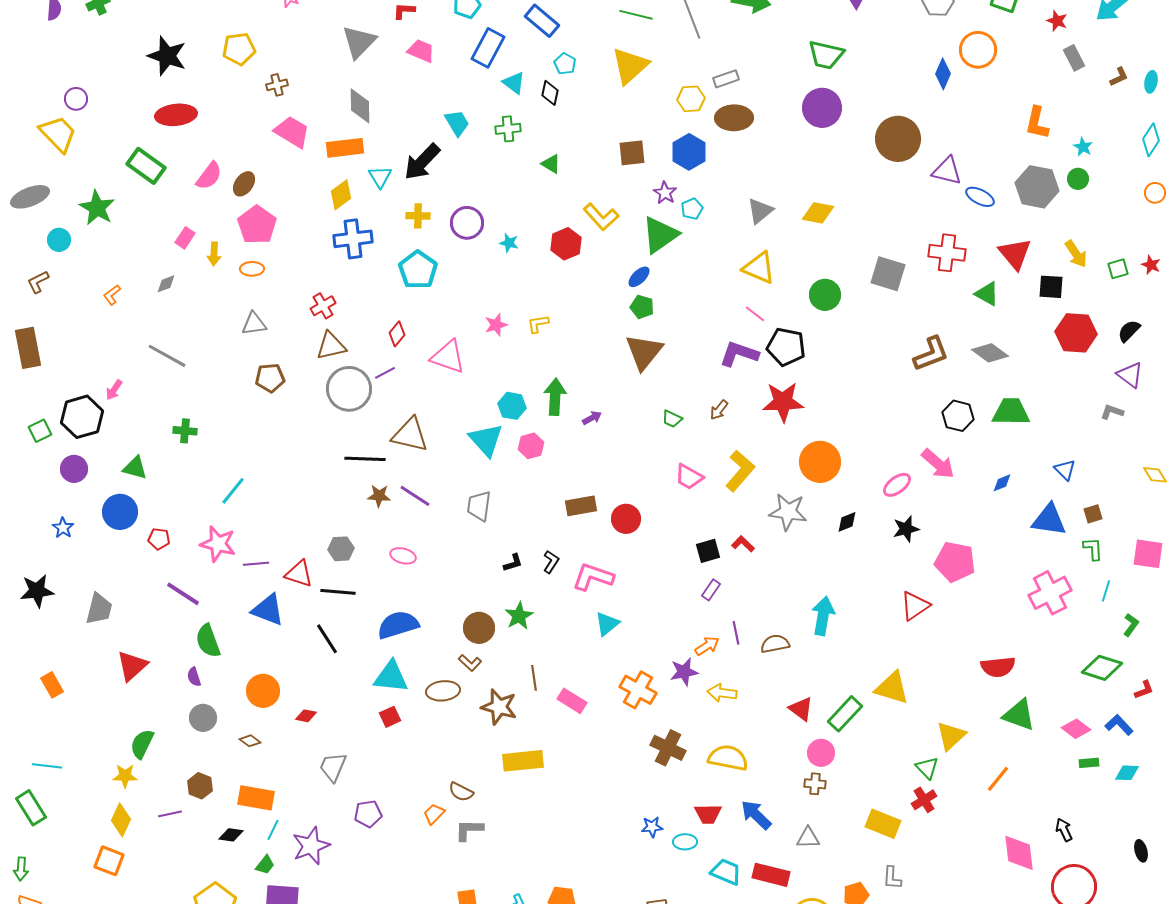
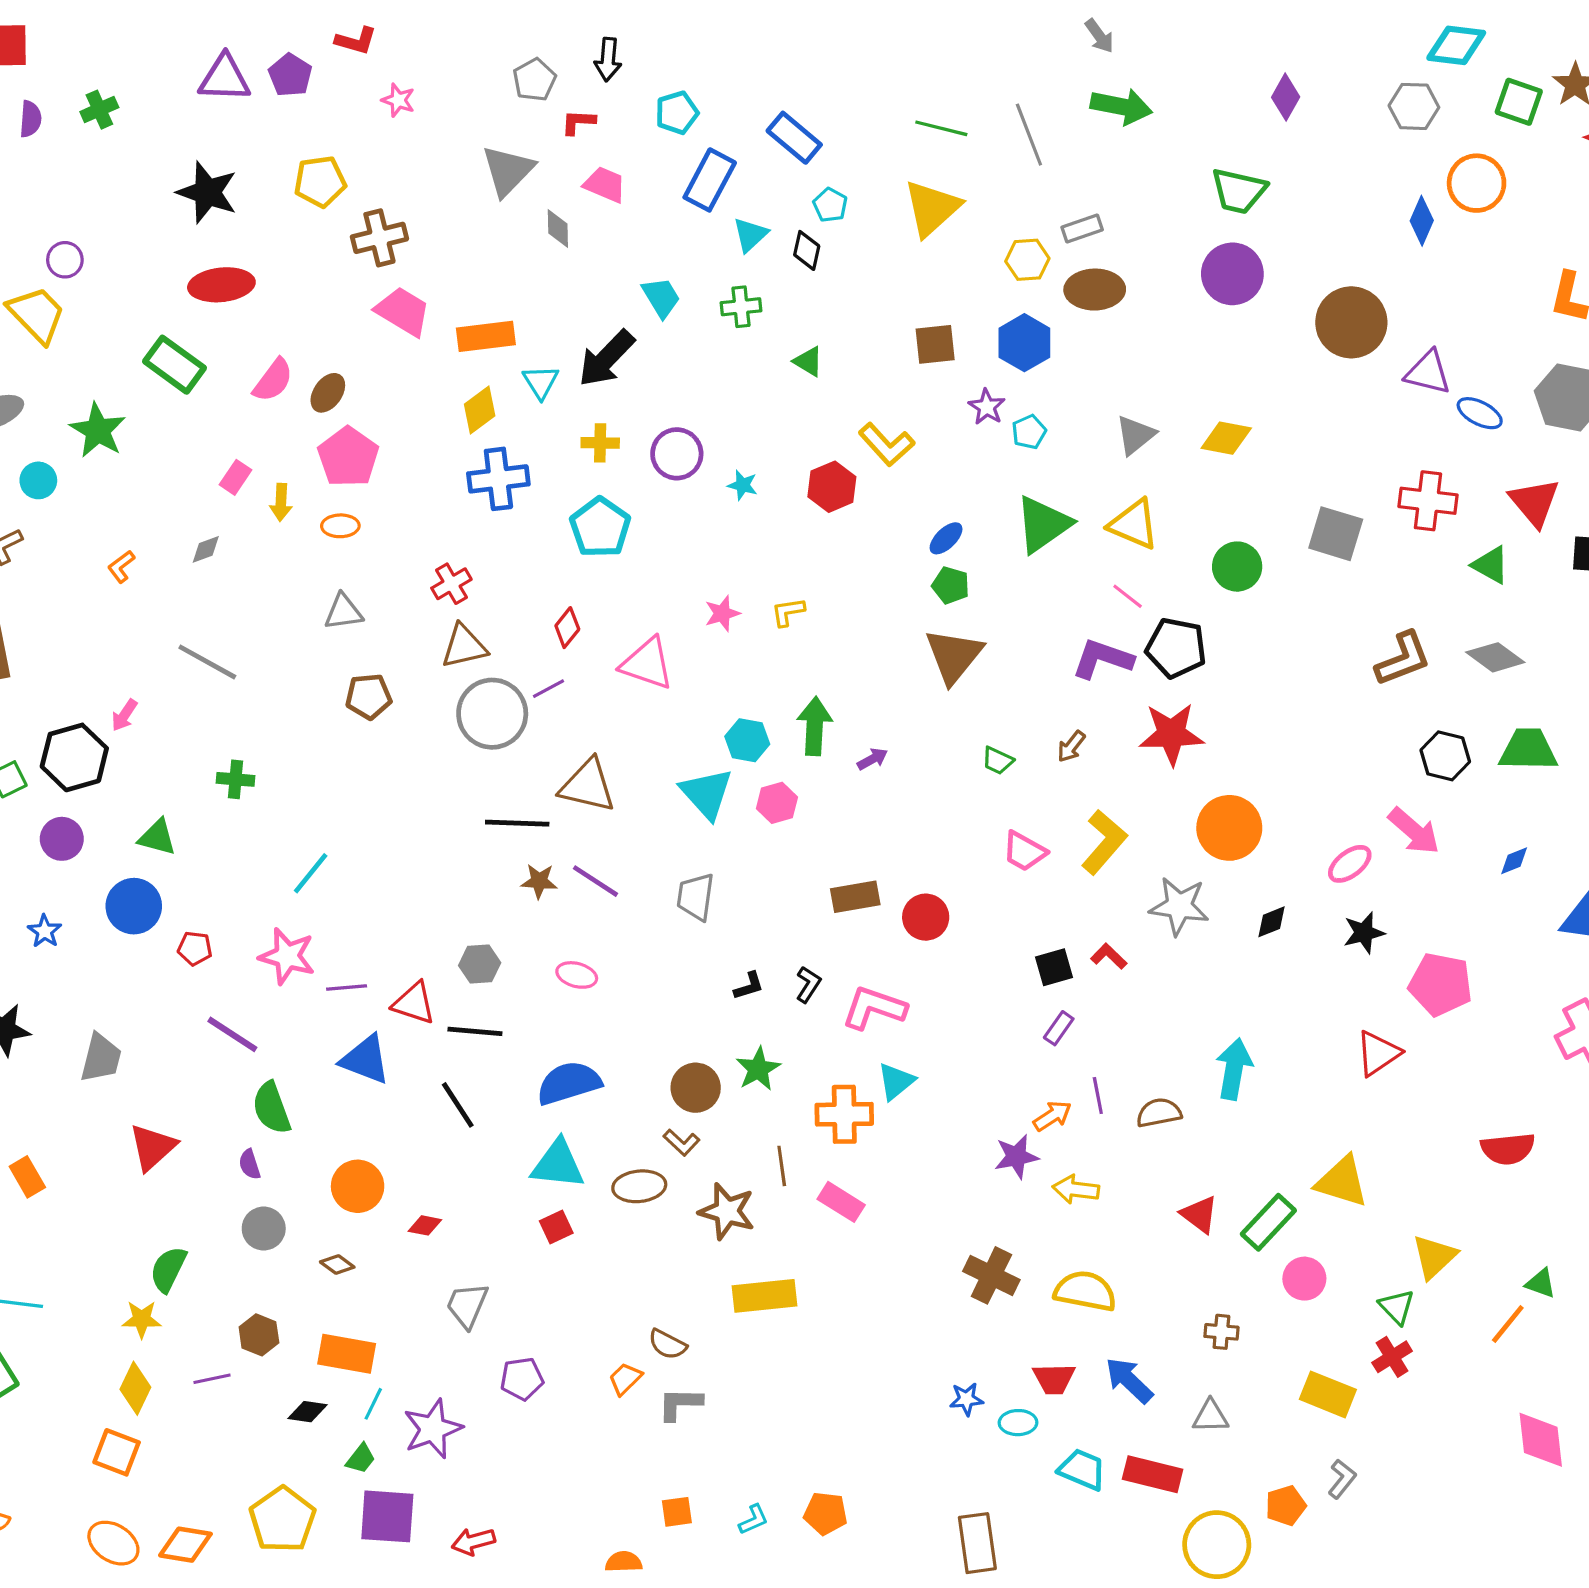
cyan triangle: (514, 83) -> (750, 235), turned 40
brown cross: (277, 85) -> (379, 238), size x1.6
gray diamond: (360, 106) -> (558, 228), moved, size x0.7
green triangle: (660, 235) -> (1043, 524), moved
orange cross: (638, 690) -> (844, 1114), moved, turned -30
green triangle: (1019, 715) -> (1541, 1283), moved, size x0.6
pink circle: (821, 753) -> (1304, 1279), moved
gray L-shape: (892, 878) -> (1342, 1479), turned -145

